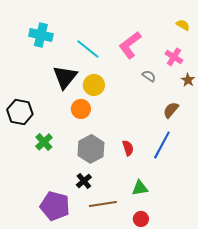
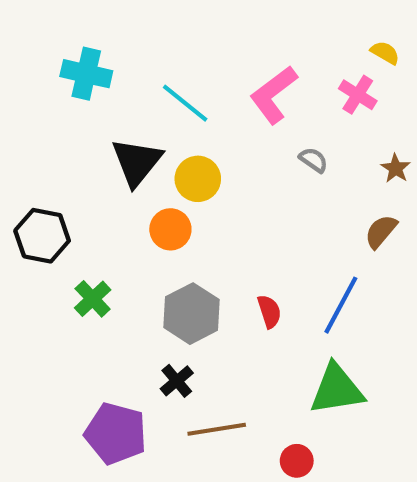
pink cross: (174, 57) -> (358, 95), moved
brown semicircle: (171, 110) -> (381, 231), moved
green triangle: (140, 188) -> (337, 389), moved, size x1.6

